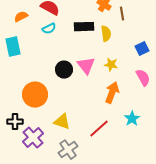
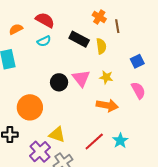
black rectangle: (84, 27) -> (79, 39), turned 30
orange arrow: (112, 93) -> (107, 105), turned 80
cyan star: (132, 119) -> (120, 141), moved
purple cross: (33, 138) -> (40, 152), moved

